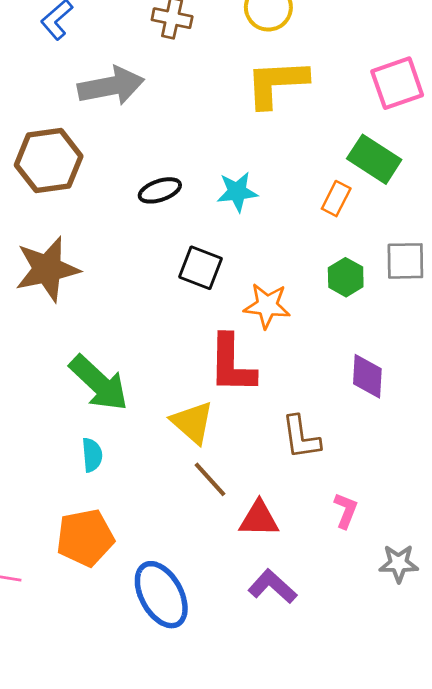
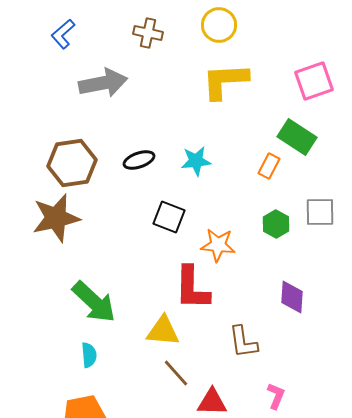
brown hexagon: (49, 161) -> (72, 163), moved
yellow triangle: (192, 422) -> (163, 331), turned -36

